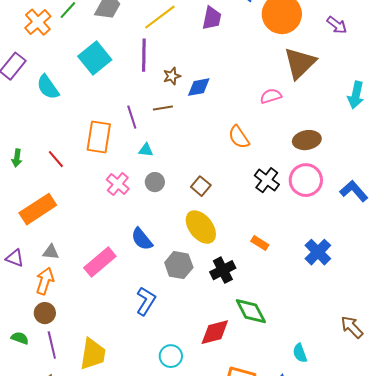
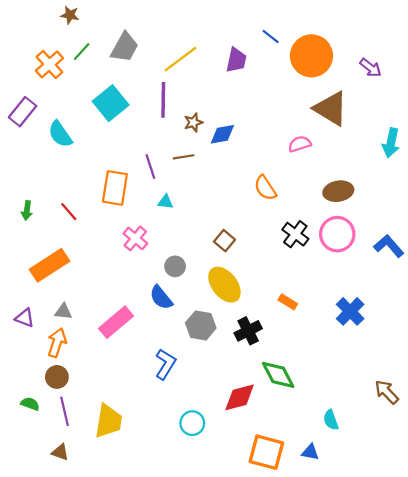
brown triangle: (300, 63) -> (331, 108), turned -45
gray circle: (155, 182) -> (175, 266), moved

